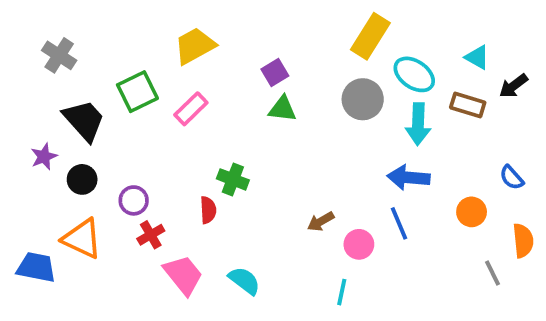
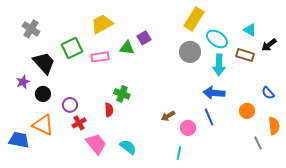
pink rectangle: (191, 109) -> (100, 57), turned 36
green triangle: (283, 109) -> (127, 48), moved

